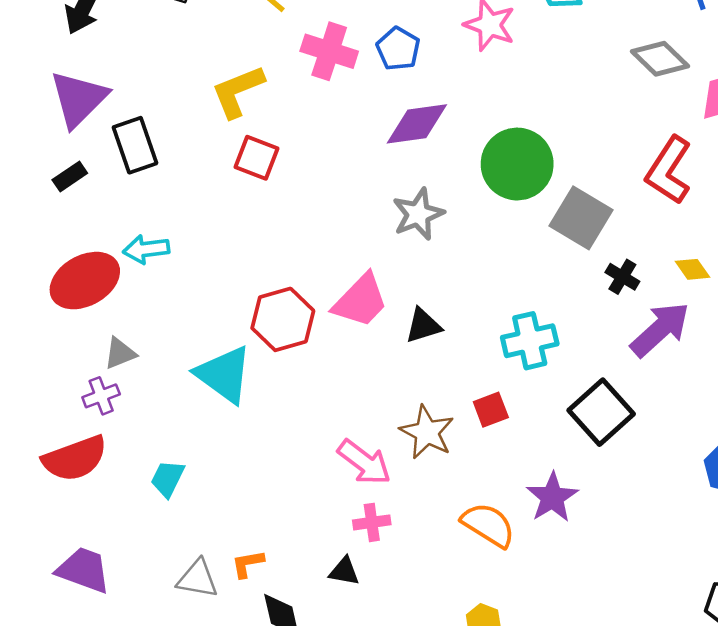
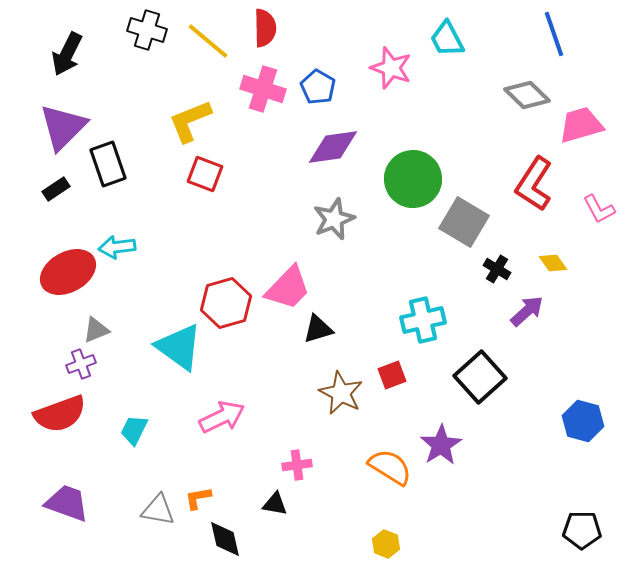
black triangle: (423, 326) -> (318, 329), moved
purple arrow: (660, 329) -> (527, 311), size x0.7
pink arrow: (364, 462) -> (222, 417), moved, turned -63

